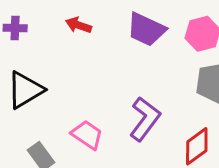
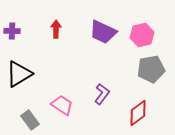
red arrow: (79, 25) -> (56, 29), turned 72
purple L-shape: (145, 119) -> (102, 94), size x0.7

